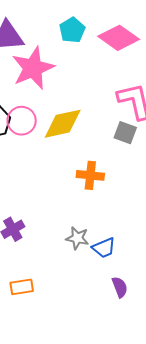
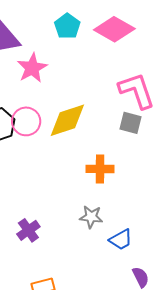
pink star: (33, 68) -> (32, 68), size x0.7
gray star: (77, 238) -> (91, 217), moved

